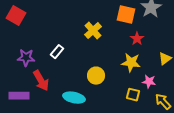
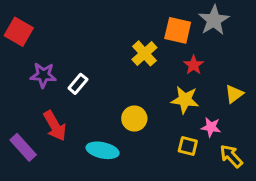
yellow cross: (93, 31) -> (144, 53), moved
purple star: (26, 58) -> (43, 75), moved
purple rectangle: (19, 96) -> (23, 147), turned 48

